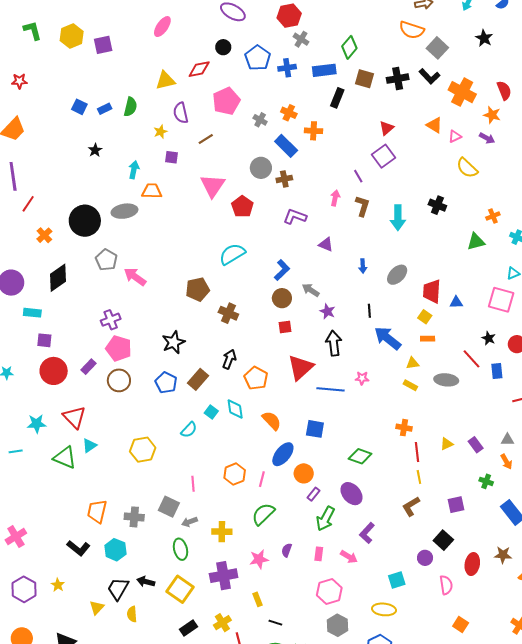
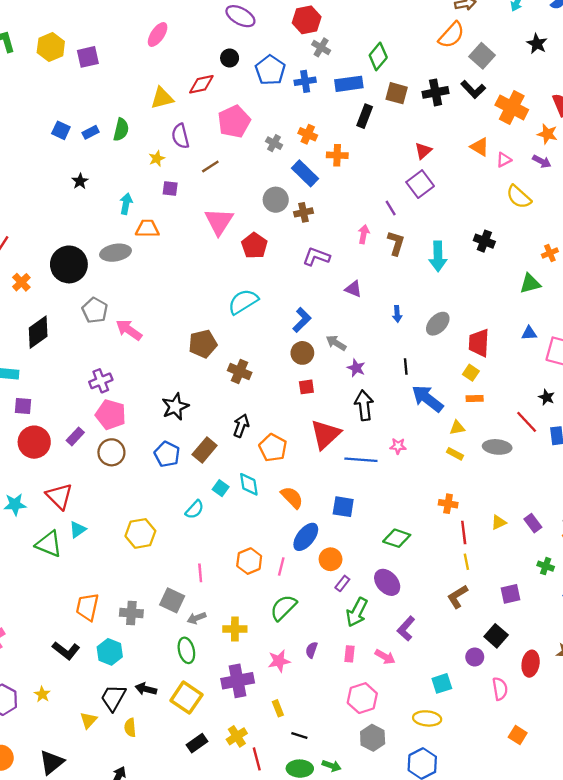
orange semicircle: (412, 30) -> (451, 35), turned -65
blue triangle: (456, 302) -> (529, 333), moved

